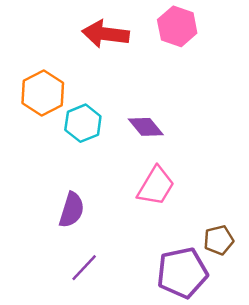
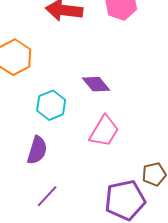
cyan hexagon: (83, 123) -> (51, 105), moved

